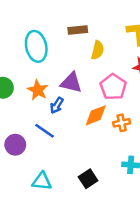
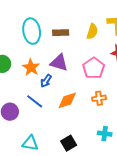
brown rectangle: (78, 30) -> (61, 33), moved
yellow semicircle: (98, 50) -> (92, 31), moved
orange diamond: (96, 115) -> (67, 100), moved

